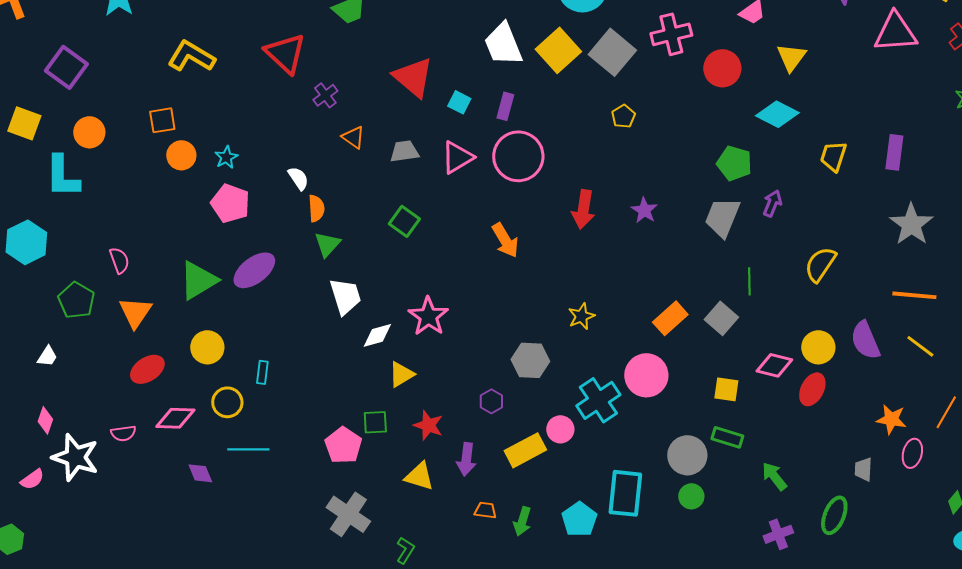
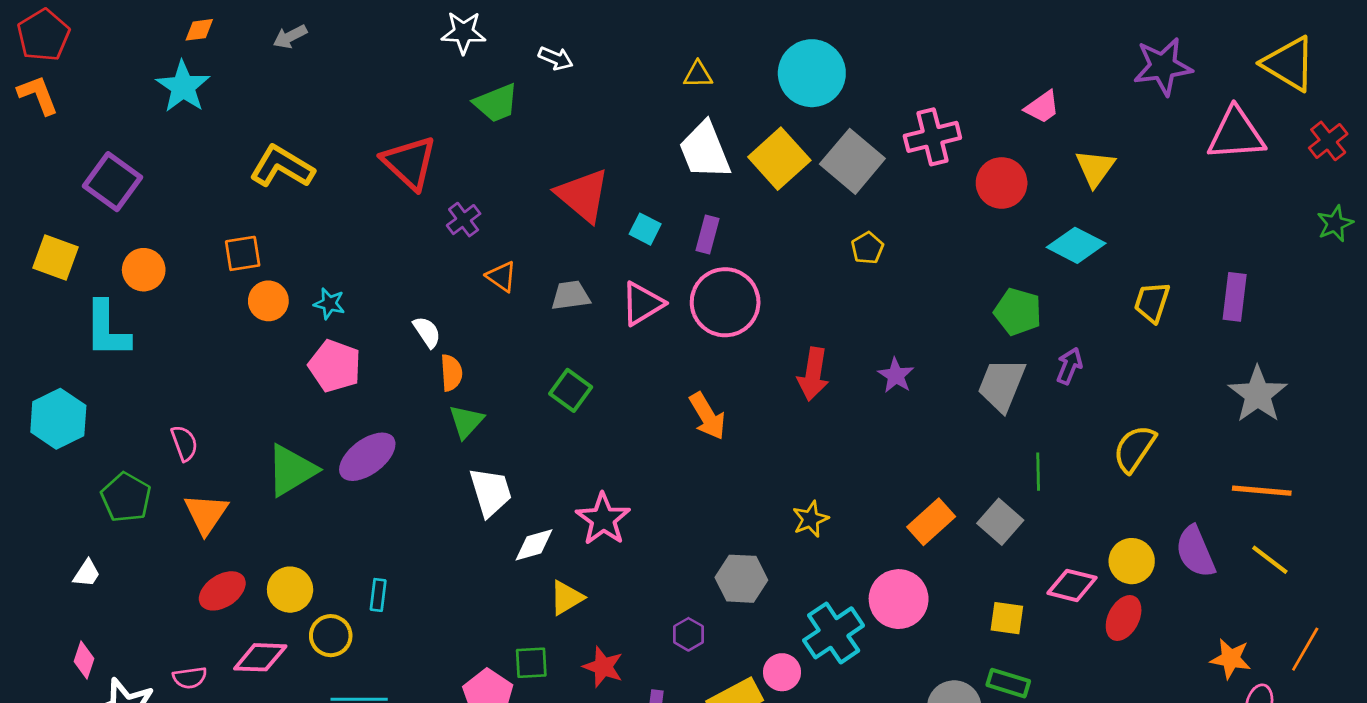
cyan star: (226, 157) -> (329, 304), turned -30
yellow circle: (207, 347) -> (290, 590), moved

